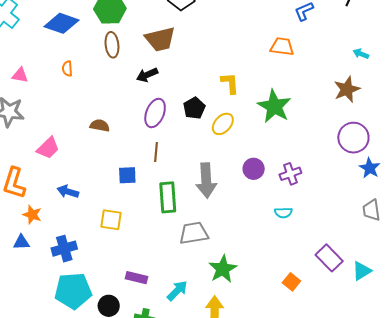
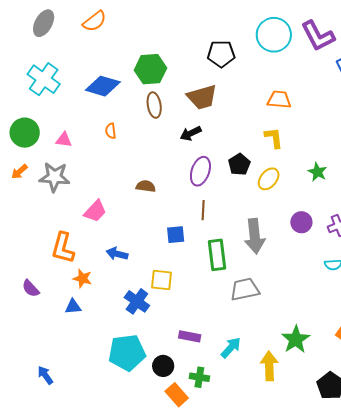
orange trapezoid: (282, 47) -> (279, 100), moved
green star: (274, 106) -> (317, 172), moved, size x0.6
blue cross: (64, 249) -> (137, 301), moved, turned -35
green star: (223, 269) -> (296, 339), moved

